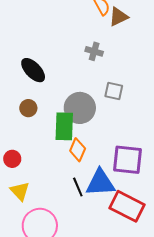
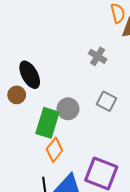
black ellipse: (33, 70) -> (30, 75), moved
gray circle: (80, 108) -> (68, 109), size x0.7

